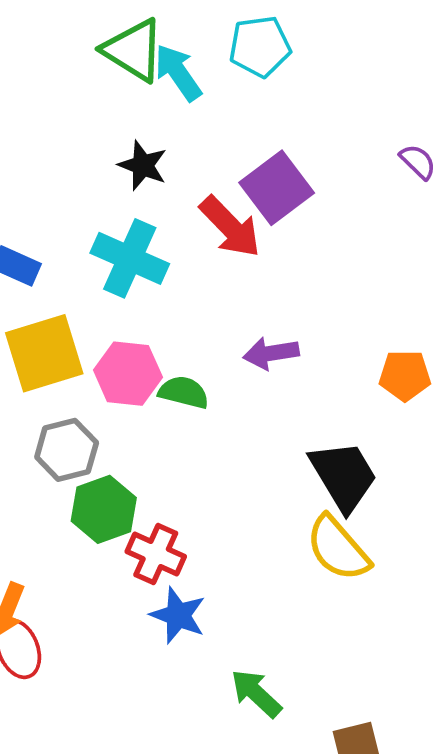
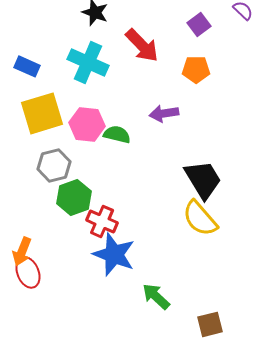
purple square: (277, 188) -> (199, 24), moved, size x0.6
orange pentagon: (405, 376) -> (196, 69), moved
blue star: (178, 615) -> (114, 254), size x1.4

